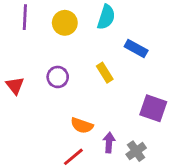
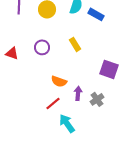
blue rectangle: (136, 48) -> (96, 14), moved
red triangle: (15, 86) -> (12, 53), turned -32

